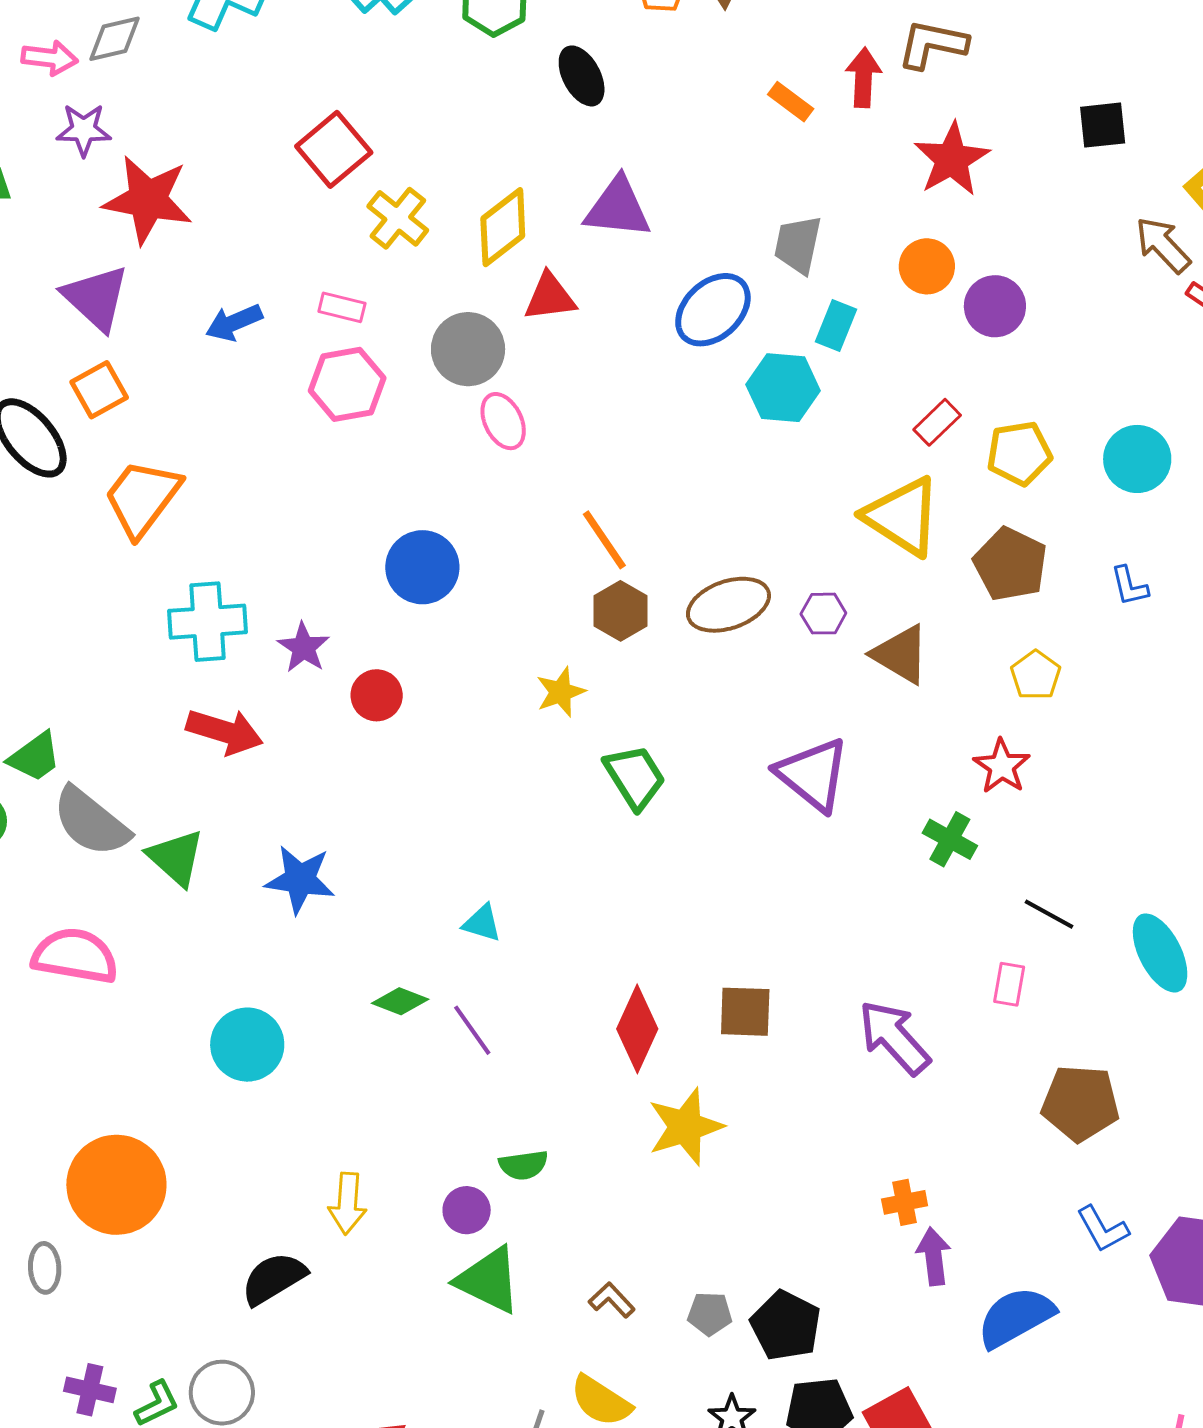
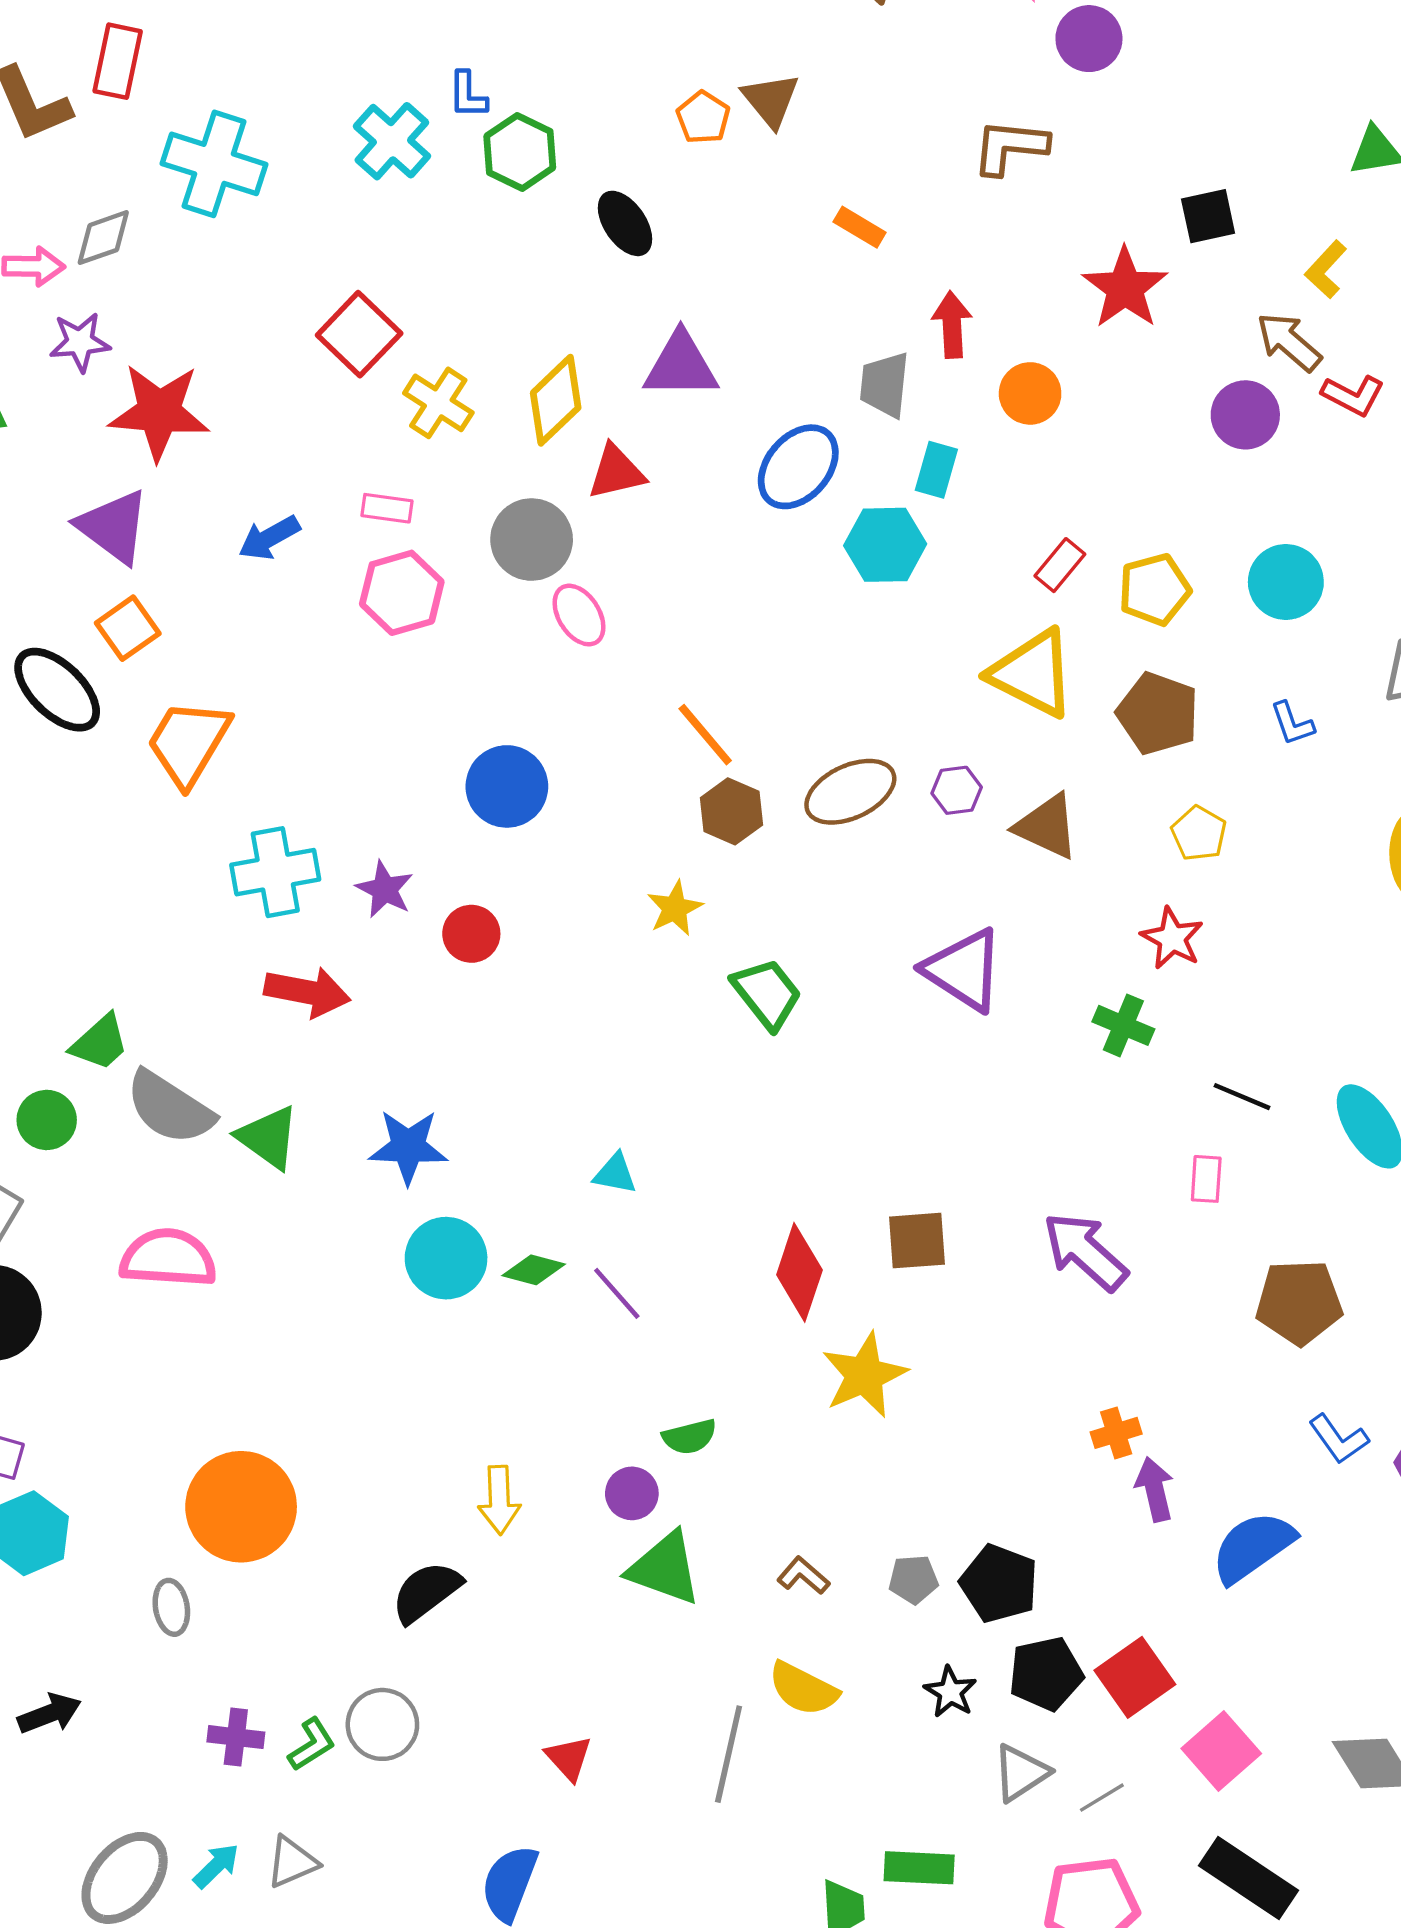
red arrow: (864, 77) -> (952, 325), moved
red star: (952, 159) -> (1125, 288), moved
purple circle: (995, 306) -> (1245, 415), moved
cyan circle: (247, 1045) -> (446, 1258), moved

